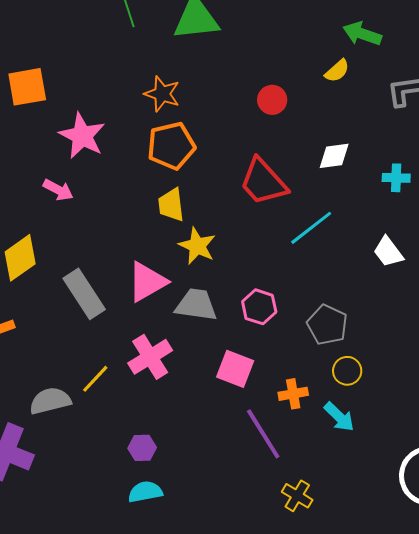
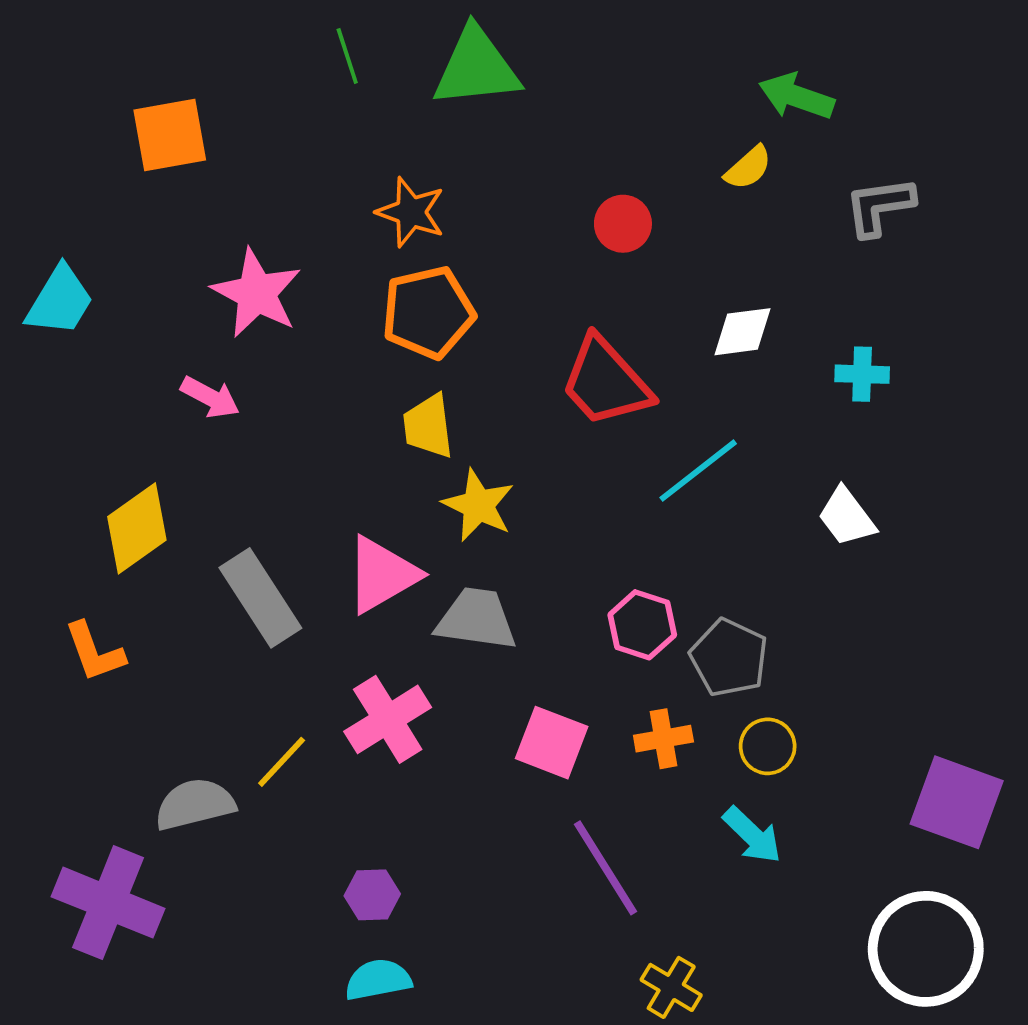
orange square: (27, 87) -> (170, 135), moved
pink hexagon: (259, 307) -> (642, 625), moved
orange cross: (293, 394) -> (663, 739), moved

